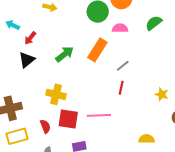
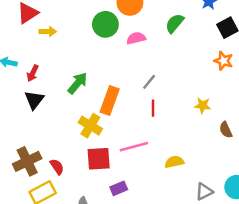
orange rectangle: (97, 50) -> (110, 101), moved
yellow cross: (56, 94) -> (90, 126), moved, turned 30
red semicircle: (45, 126) -> (57, 167), moved
yellow semicircle: (147, 139) -> (174, 162), moved

